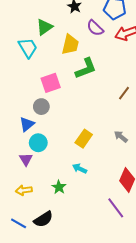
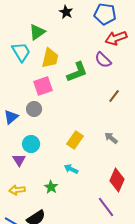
purple semicircle: (95, 28) -> (103, 60), moved
yellow trapezoid: (70, 45) -> (50, 58), moved
blue triangle: (27, 124) -> (11, 117), moved

